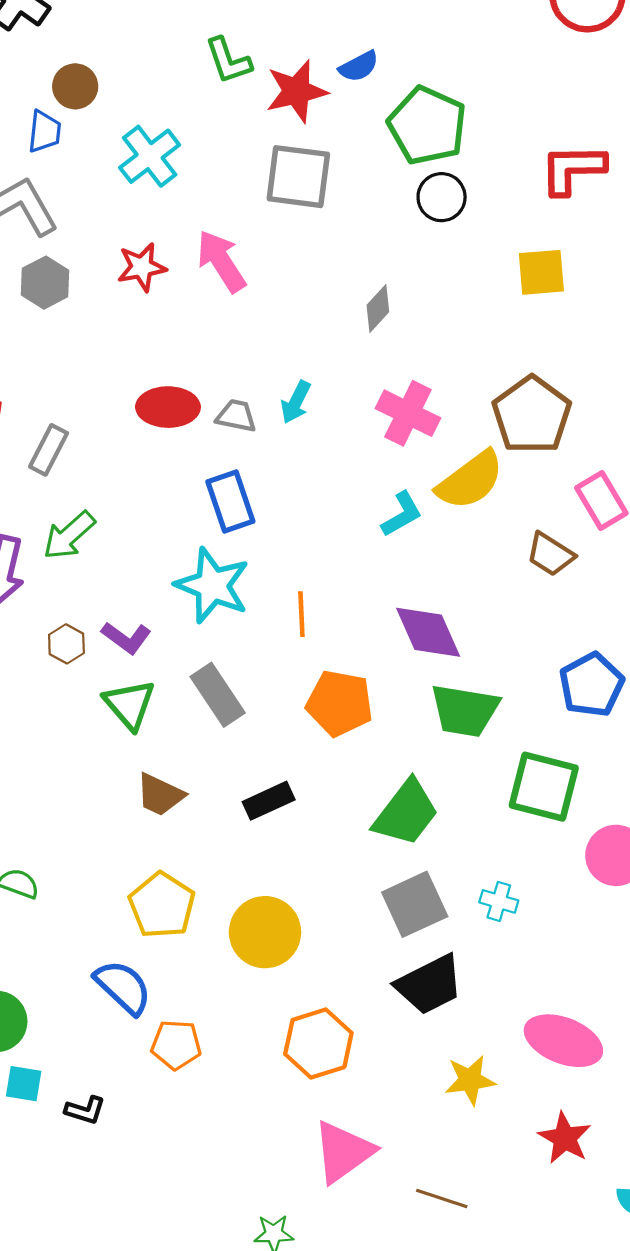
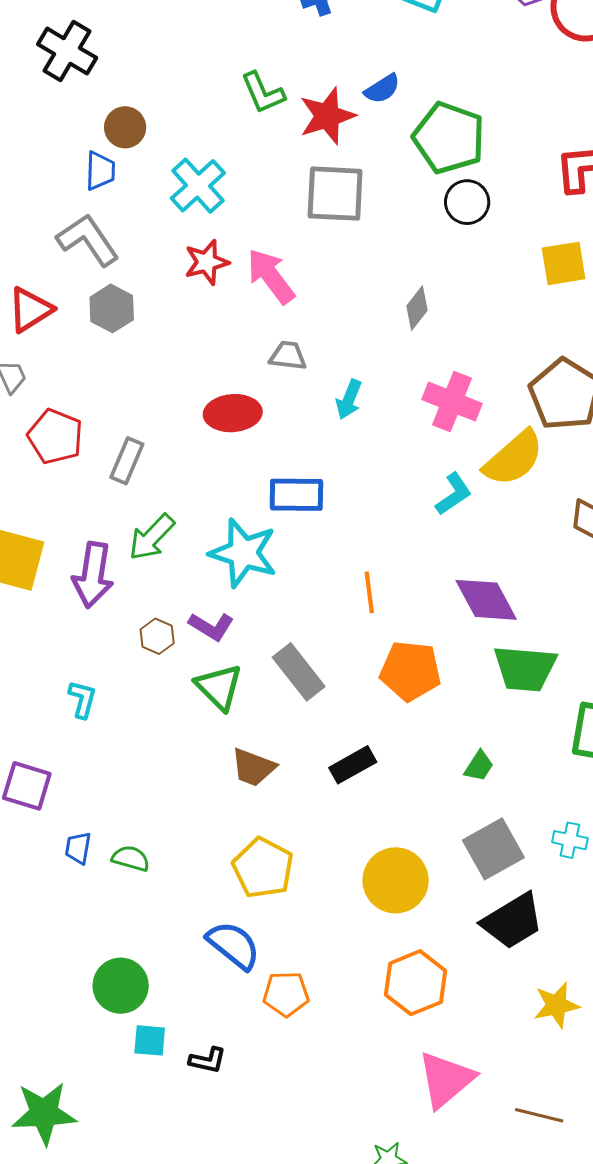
red star: (142, 267) -> (207, 262), moved
gray trapezoid: (236, 416) -> (288, 356), moved
blue rectangle: (230, 501) -> (296, 495), turned -66
cyan star: (213, 586) -> (243, 553), moved
green trapezoid: (406, 813) -> (479, 766), size x0.5
yellow circle: (265, 932) -> (396, 880), moved

